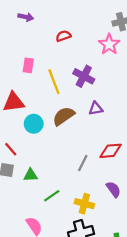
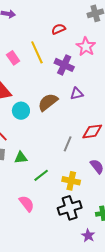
red semicircle: (63, 36) -> (59, 29), moved
pink star: (109, 44) -> (86, 47), moved
pink rectangle: (28, 65) -> (13, 58), turned -40
yellow line: (54, 82) -> (37, 52), moved

